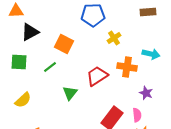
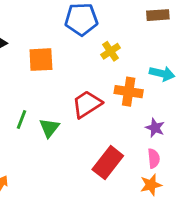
orange square: (64, 44) -> (41, 60), turned -30
green line: (50, 67) -> (21, 119), moved, turned -32
pink semicircle: (137, 115) -> (154, 158), moved

